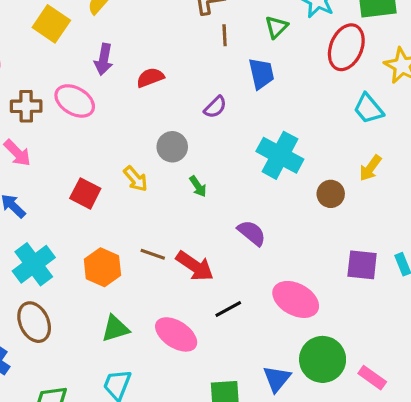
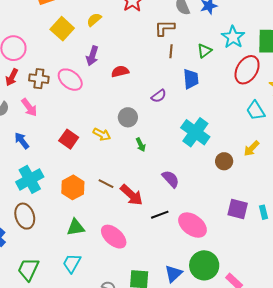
yellow arrow: (136, 179) -> (102, 134), turned -30
black line: (228, 309) -> (160, 215), moved

